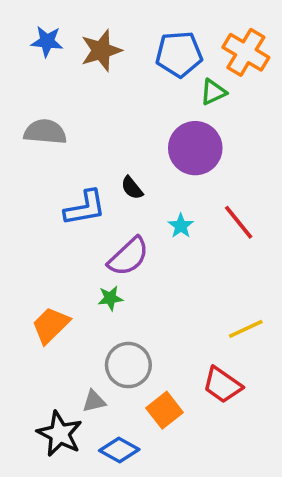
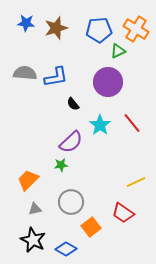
blue L-shape: (85, 208) -> (56, 77), moved
cyan star: (181, 226) -> (100, 125), size x1.5
gray triangle: (94, 401) -> (35, 209), moved

